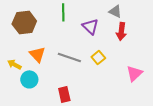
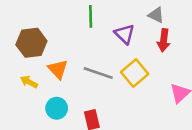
brown hexagon: (24, 22) -> (31, 43), moved
yellow square: (98, 57) -> (135, 73), size x1.5
cyan circle: (29, 79) -> (57, 108), moved

